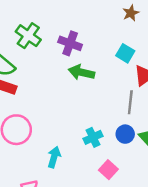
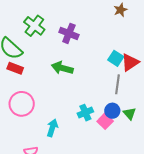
cyan square: (125, 53) -> (116, 58), moved
green arrow: (81, 72) -> (62, 68), moved
pink square: (108, 170) -> (105, 121), moved

